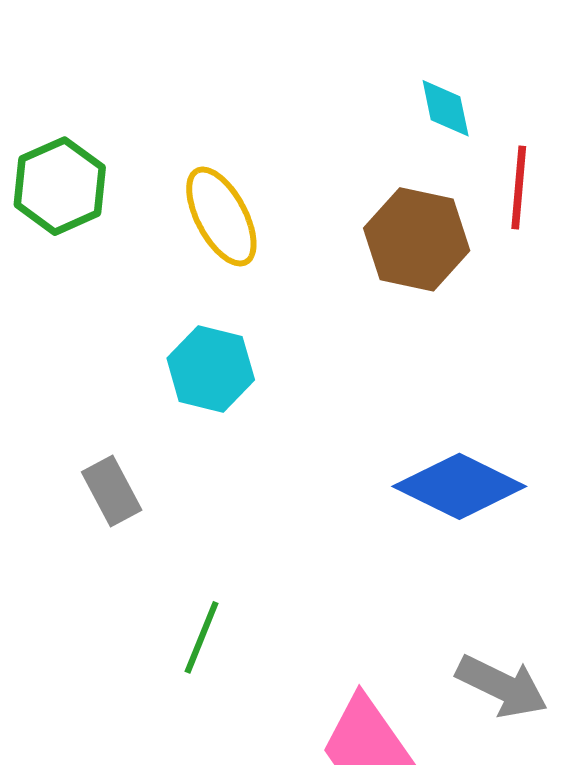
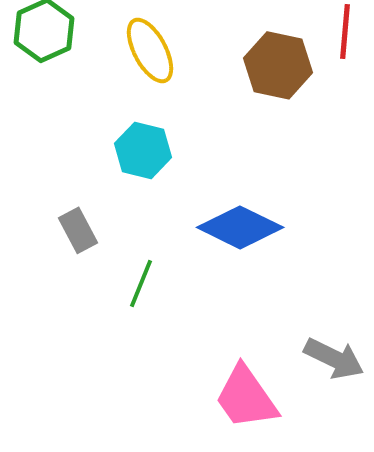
blue diamond: (459, 486) -> (240, 227), moved
green line: (202, 637) -> (141, 283), moved

